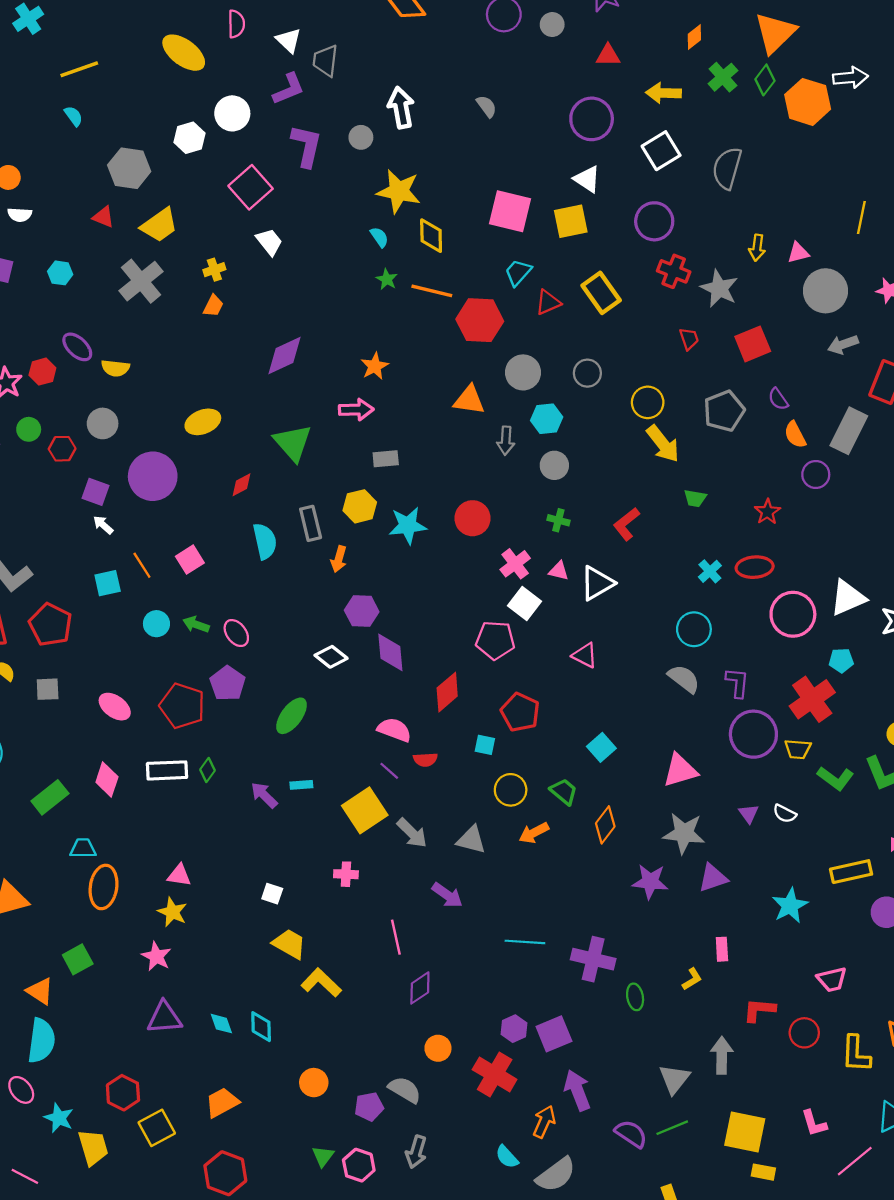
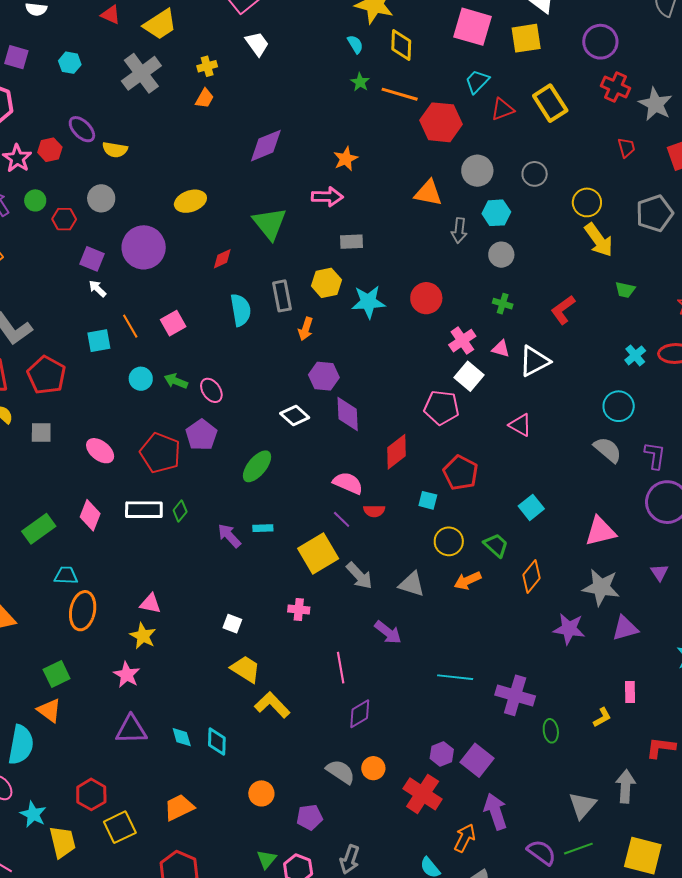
orange triangle: (40, 991) -> (49, 710), moved
purple square: (554, 1034) -> (477, 760), turned -32
gray semicircle: (405, 1090) -> (340, 772), moved

